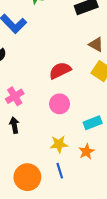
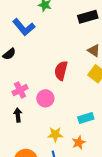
red semicircle: (60, 70) -> (61, 71), turned -54
pink circle: (60, 104) -> (45, 98), moved

